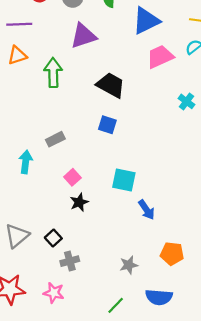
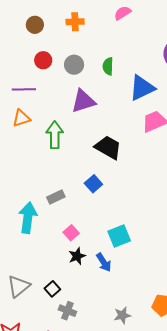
blue square: (107, 125) -> (93, 184), moved, turned 30
cyan arrow: (26, 162) -> (28, 218), size x1.4
cyan square: (124, 180) -> (119, 236), turned -35
blue arrow: (147, 210) -> (104, 262), moved
gray cross: (70, 261) -> (67, 311), turned 36

